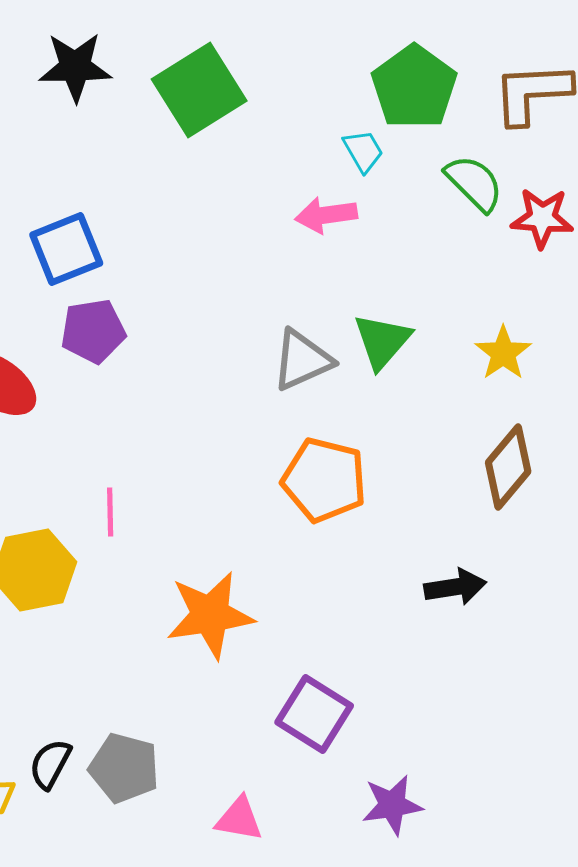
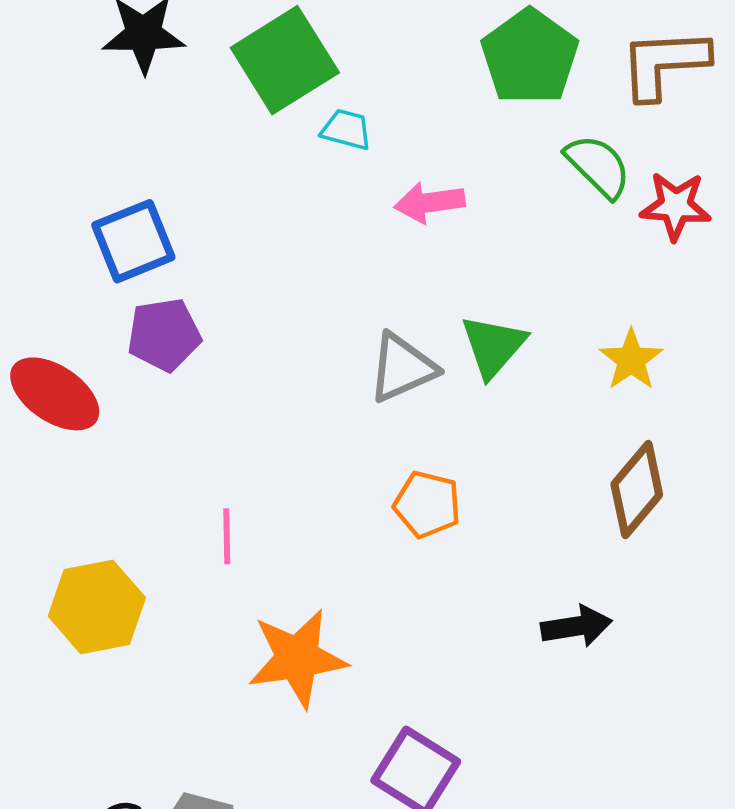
cyan trapezoid: (363, 151) -> (346, 130), moved, turned -45
orange pentagon: (324, 480) -> (427, 504), size x0.7
pink line: (110, 512) -> (227, 536), moved

